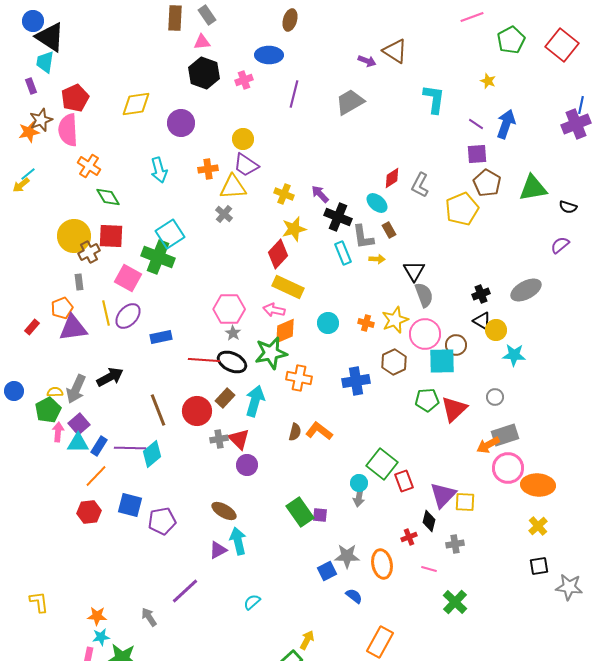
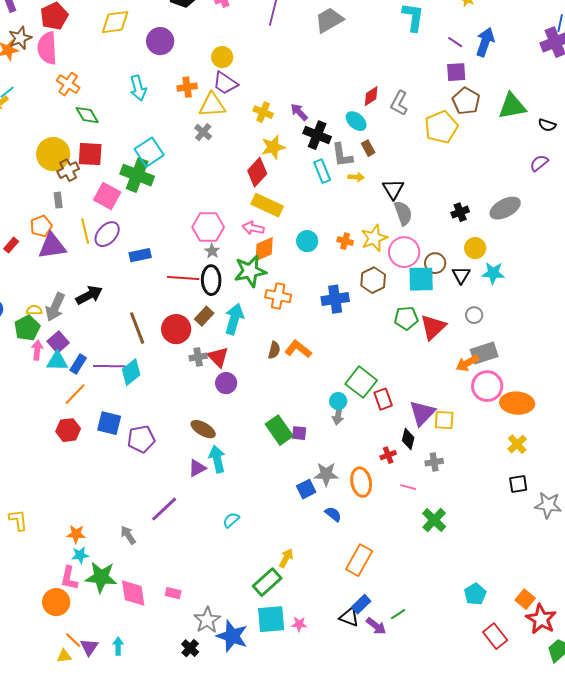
black triangle: (482, 321) -> (461, 275), moved, turned 30
black ellipse: (232, 362) -> (211, 280), turned 64

